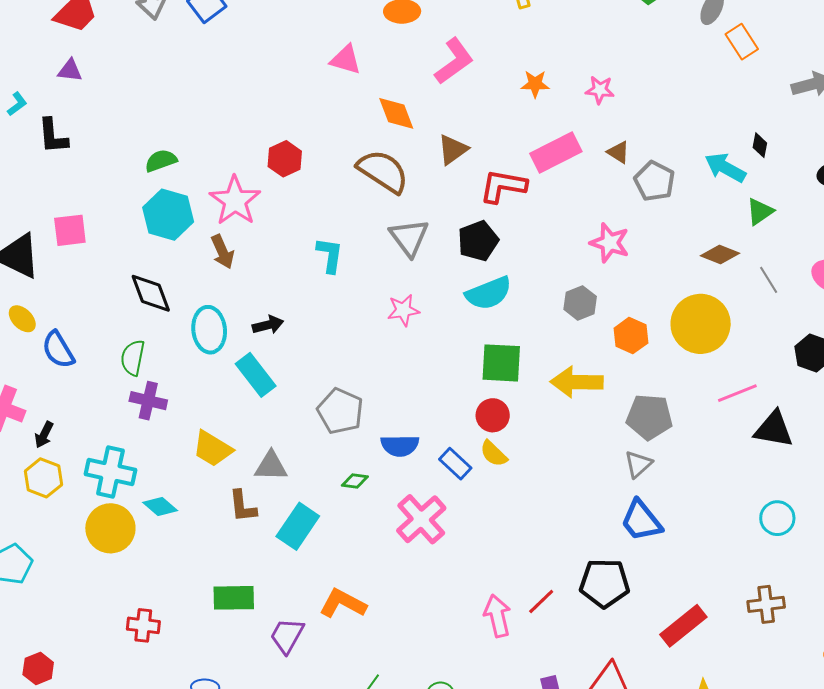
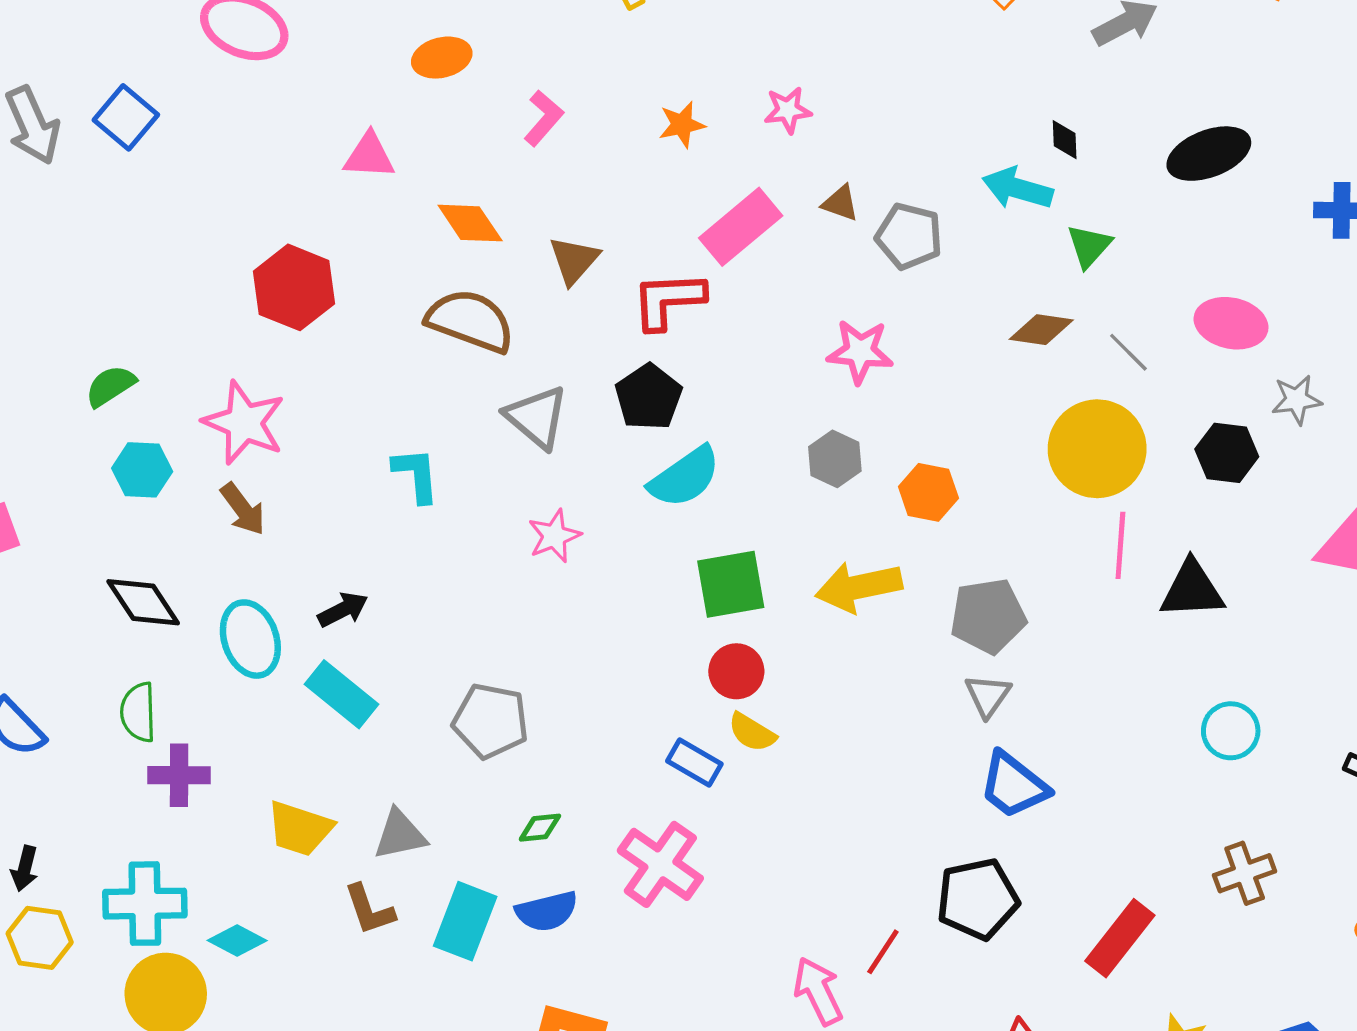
pink L-shape: (454, 61) -> (544, 118), size x0.7
red hexagon: (285, 159) -> (294, 287), moved, size x1.4
cyan hexagon: (168, 215) -> (142, 470), size x0.7
yellow circle: (701, 324) -> (1097, 449), moved
pink line: (737, 393) -> (1120, 545), turned -51
blue semicircle: (400, 446) -> (547, 911), moved

